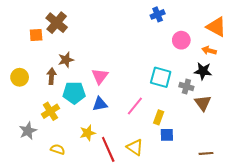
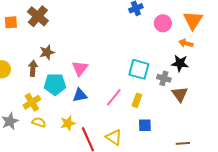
orange triangle: (216, 27) -> (193, 20), turned 35
orange square: (36, 35) -> (11, 22), moved
pink circle: (181, 40) -> (163, 23), moved
yellow rectangle: (159, 117) -> (137, 100), moved
yellow semicircle: (58, 149) -> (39, 122), moved

